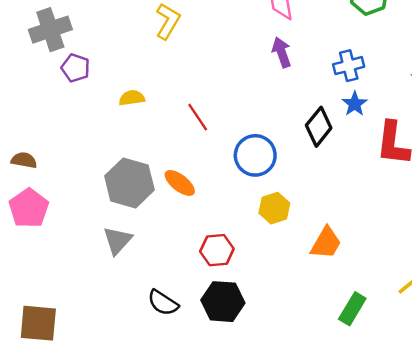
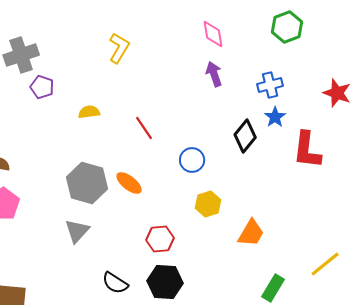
blue circle: (255, 155) -> (192, 160), size x0.7

